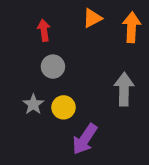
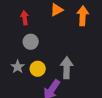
gray arrow: (124, 89) -> (67, 68), moved

